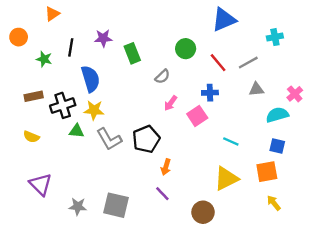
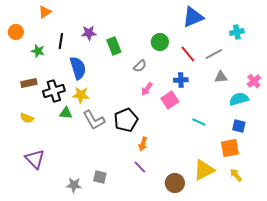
yellow triangle: (226, 179) -> (204, 170), moved
gray square: (116, 205) -> (100, 177), size x0.6
gray star: (78, 206) -> (74, 185), moved

